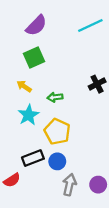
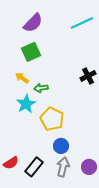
green arrow: (55, 97) -> (41, 88), moved
black rectangle: (33, 158) -> (34, 167), moved, turned -30
blue circle: (57, 161) -> (61, 146), moved

